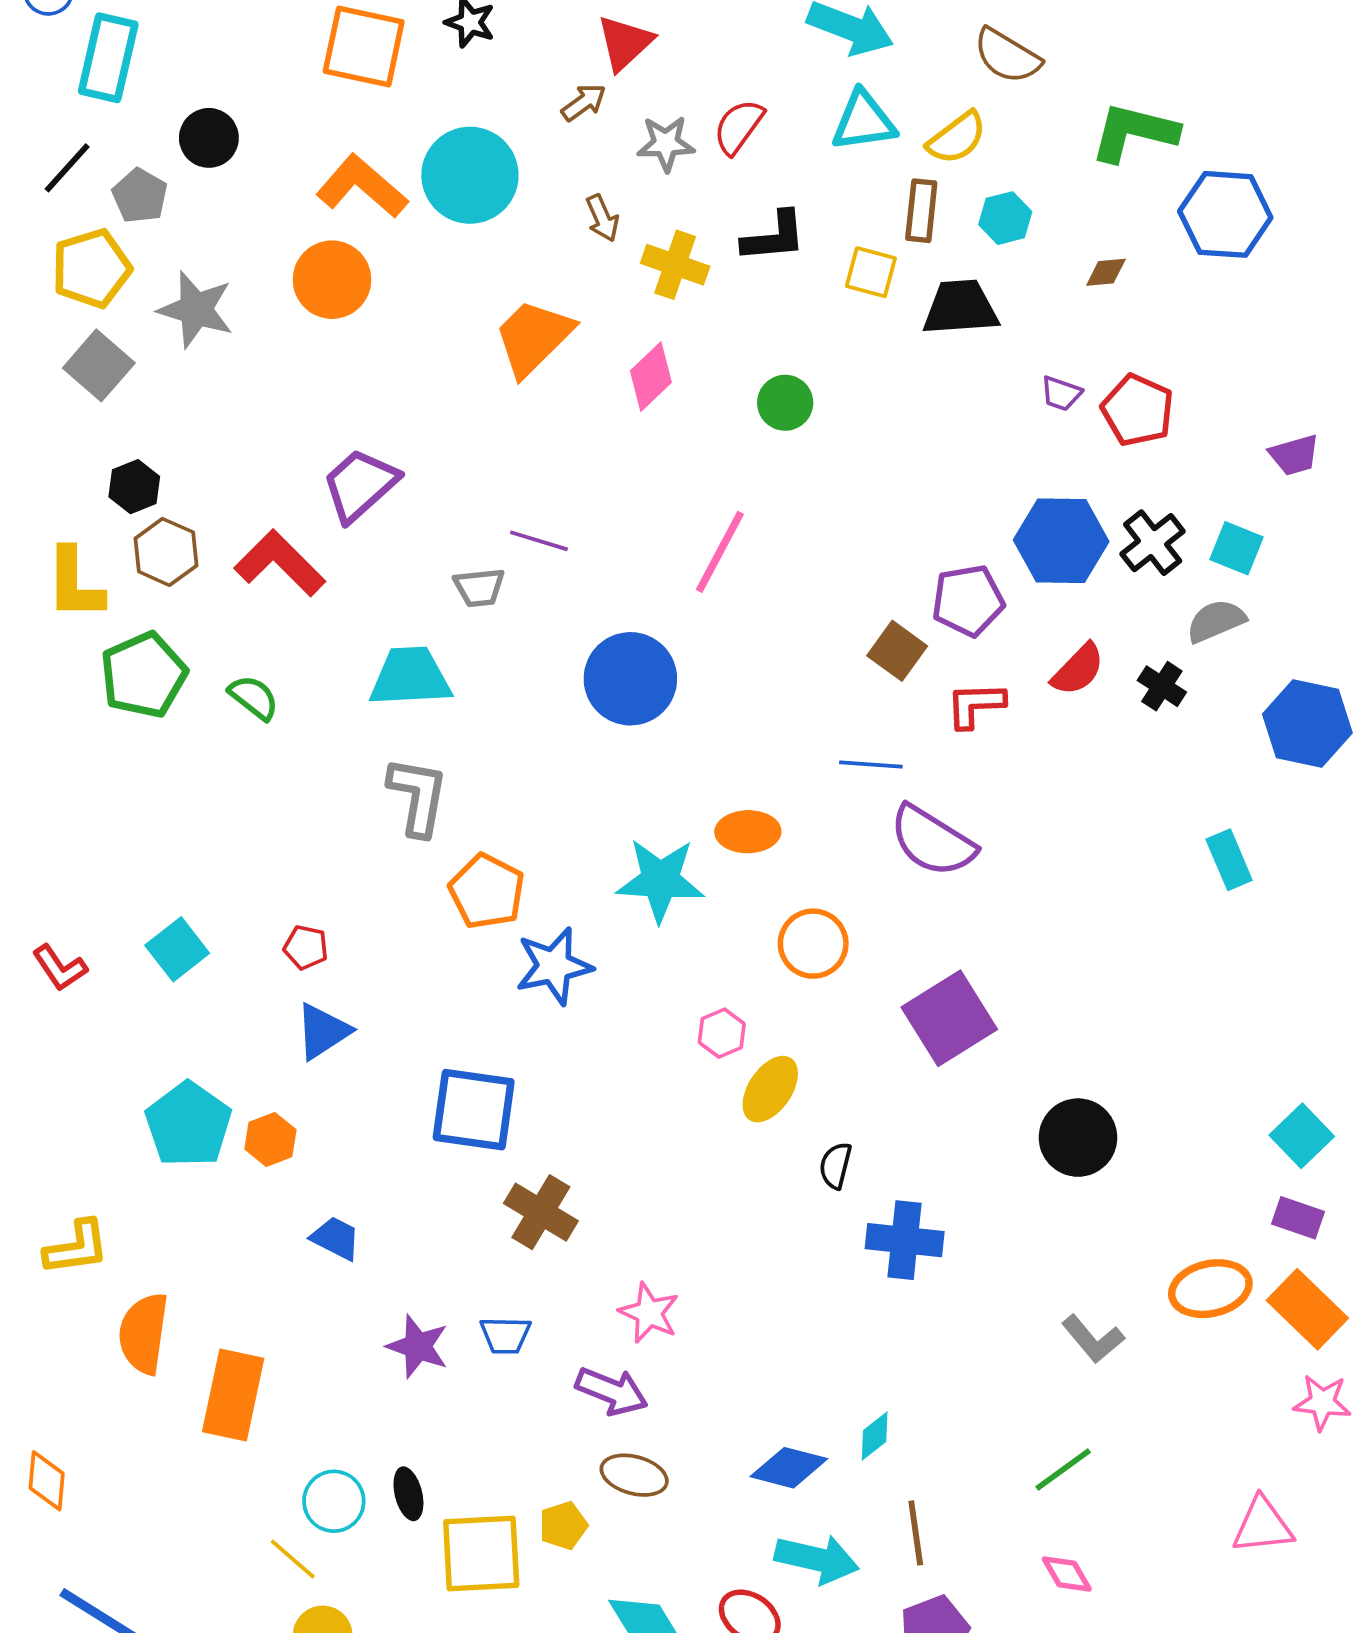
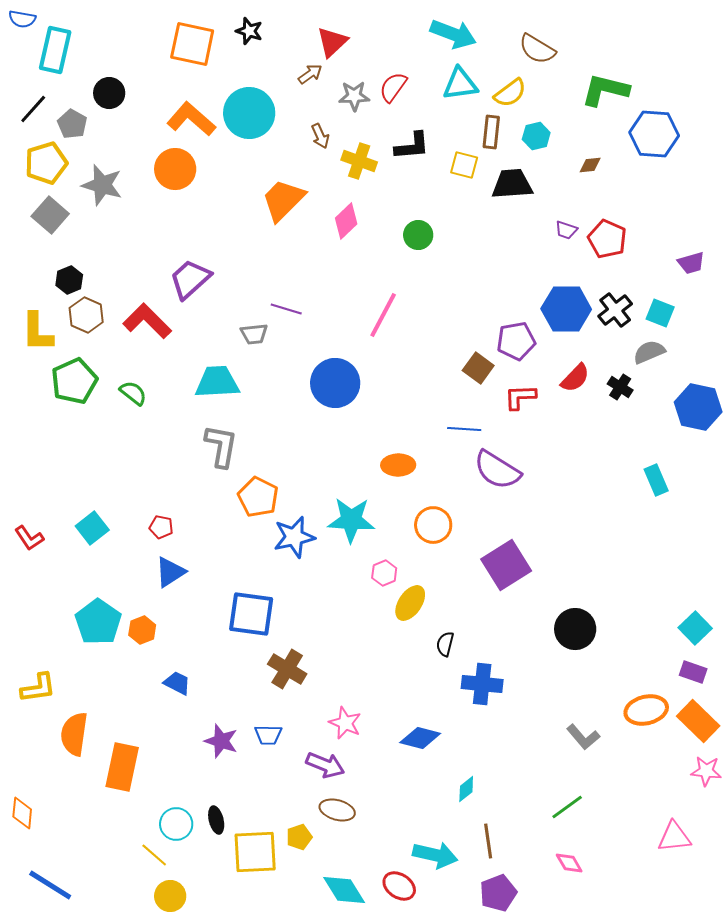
cyan star: (660, 880) -> (351, 520), moved
blue diamond: (789, 1468) -> (420, 738), moved

